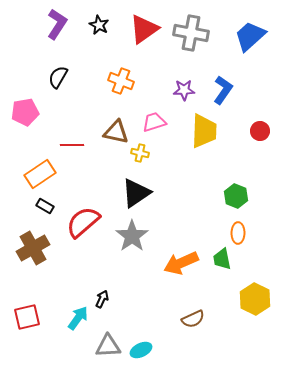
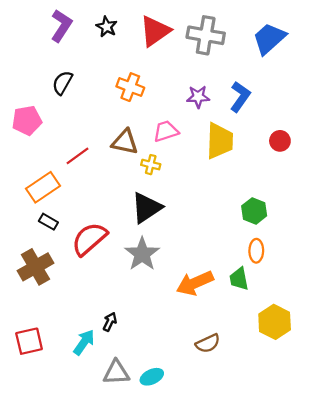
red line: (72, 145) -> (77, 156), turned -35

